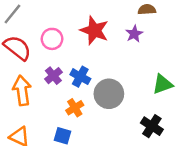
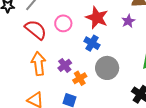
purple cross: (53, 76) -> (65, 65), moved
blue cross: (80, 77) -> (92, 43), moved

